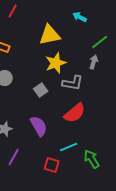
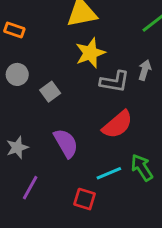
gray arrow: (94, 62) -> (145, 70), moved
gray square: (41, 90) -> (50, 92), moved
green arrow: (92, 159) -> (142, 168), moved

